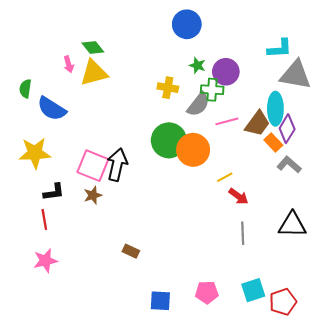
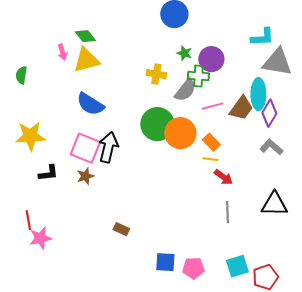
blue semicircle: (52, 109) -> (90, 104), moved
orange rectangle: (273, 142) -> (211, 142), moved
yellow line: (225, 177) -> (210, 159), turned 35
red line: (44, 219) -> (28, 220), moved
blue square: (160, 301) -> (165, 262), moved

